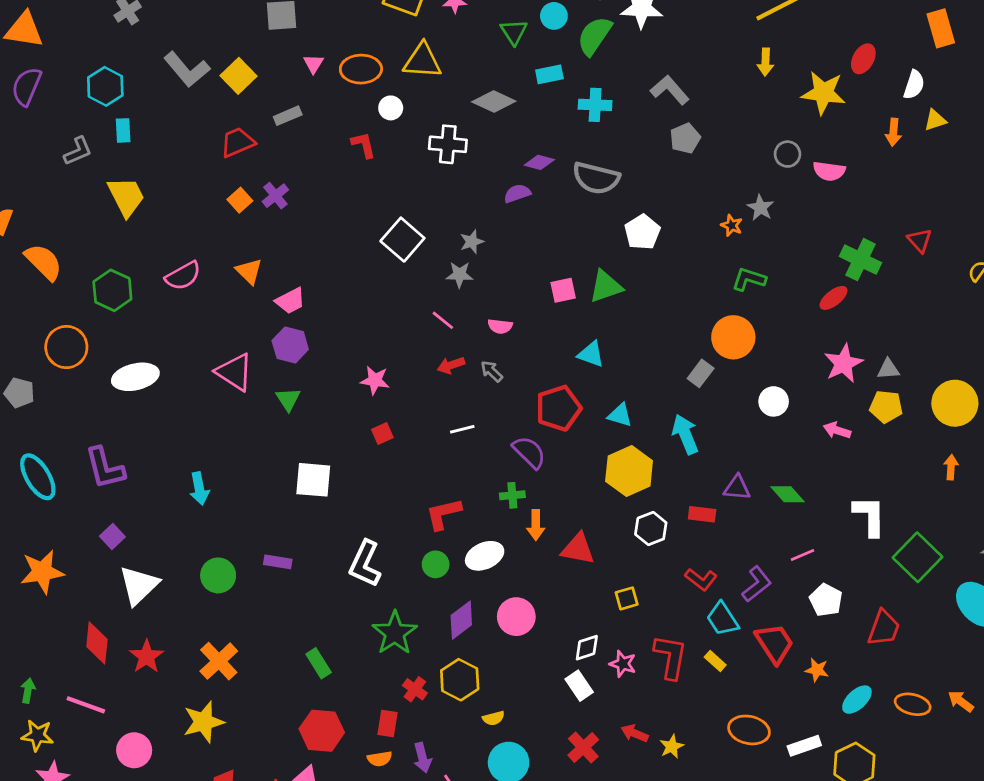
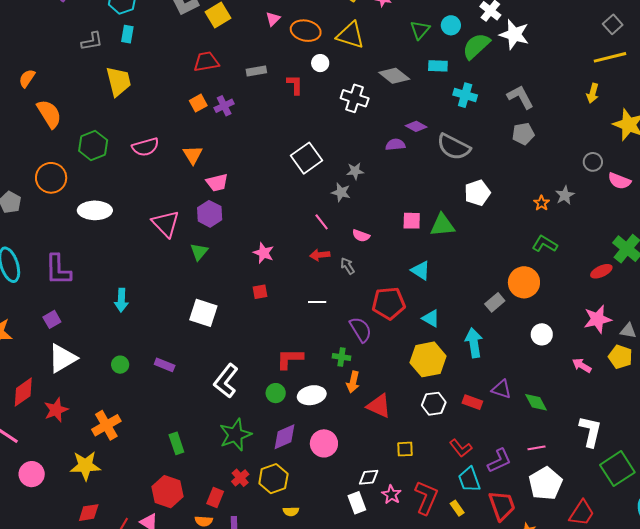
gray rectangle: (288, 116) -> (256, 71), moved
green circle: (218, 575) -> (120, 365), size x0.7
white pentagon: (826, 600) -> (546, 483), size x1.4
red diamond: (97, 643) -> (23, 392), turned 36

